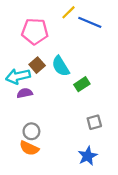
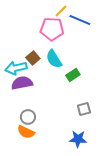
pink pentagon: (35, 31) -> (52, 29), moved
purple semicircle: (25, 93) -> (22, 83), size x1.5
blue star: (88, 156) -> (78, 139), turned 30

